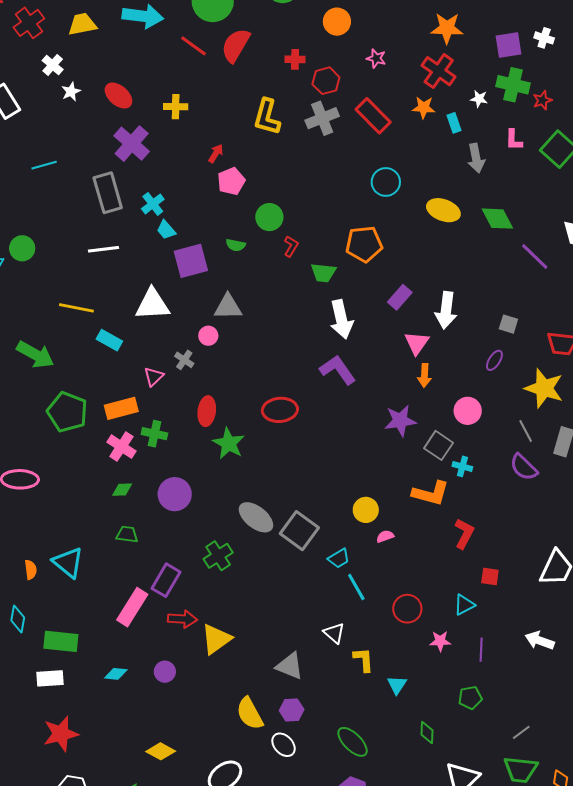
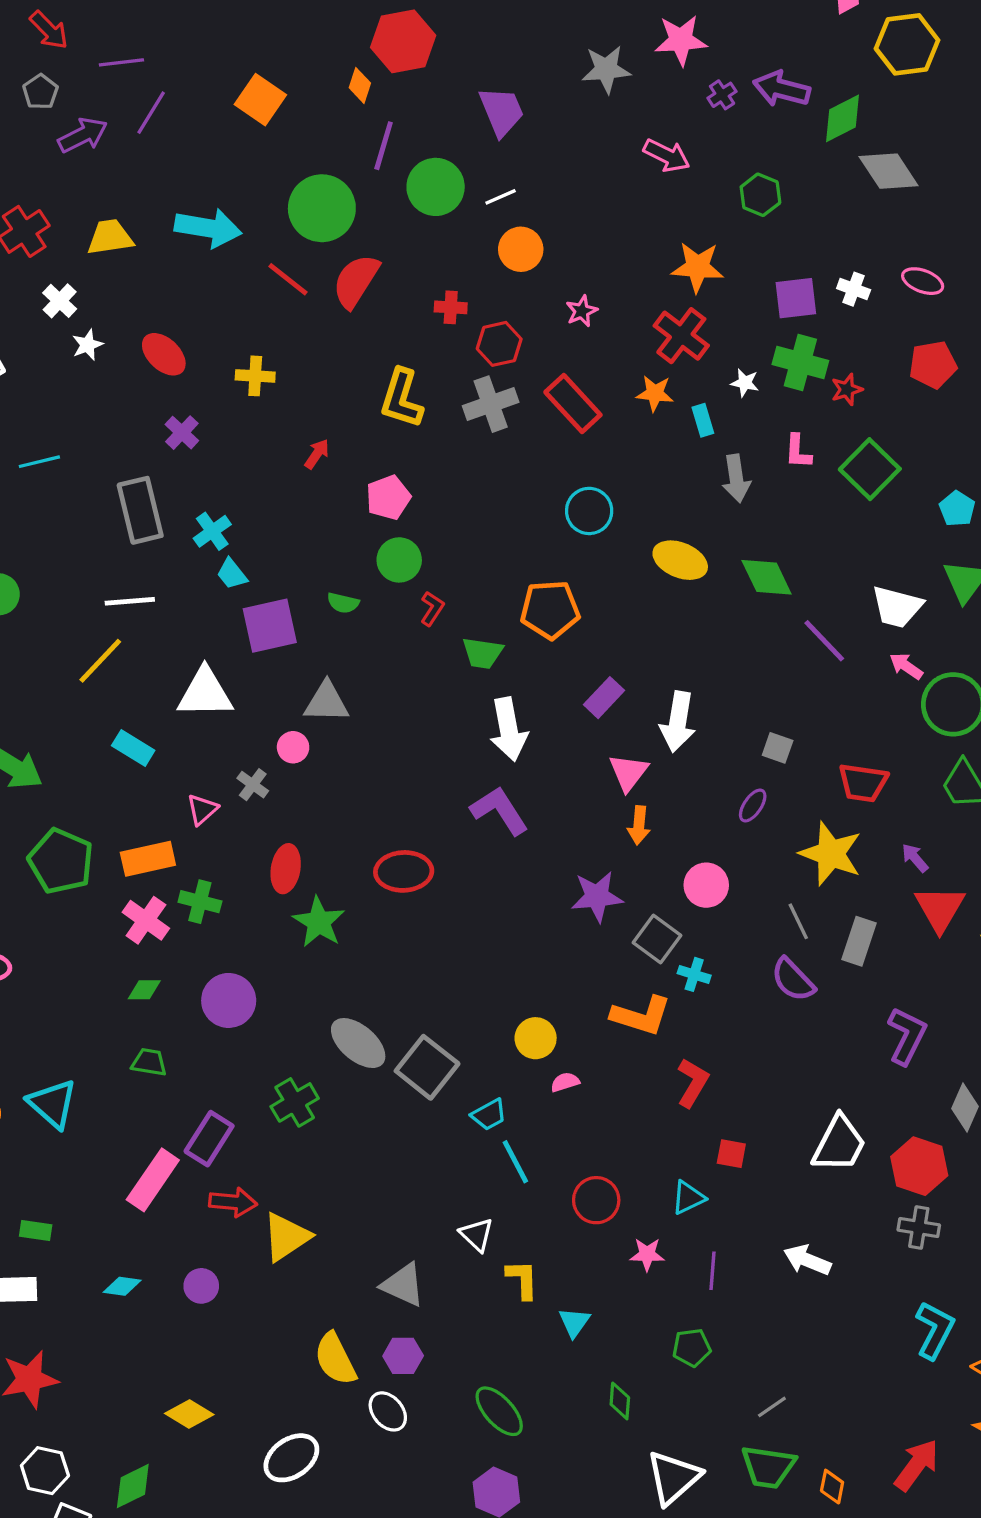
pink star: (376, 58) -> (582, 311), turned 30
purple cross: (132, 144) -> (182, 433), size x0.6
pink pentagon: (231, 181) -> (388, 497), moved
yellow line: (76, 308) -> (100, 661), moved, turned -60
green rectangle: (61, 641) -> (36, 1230), size x0.6

